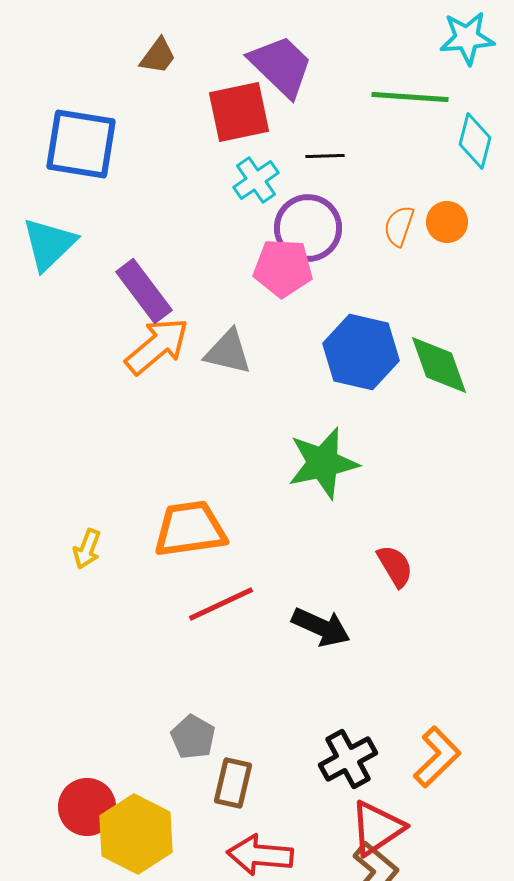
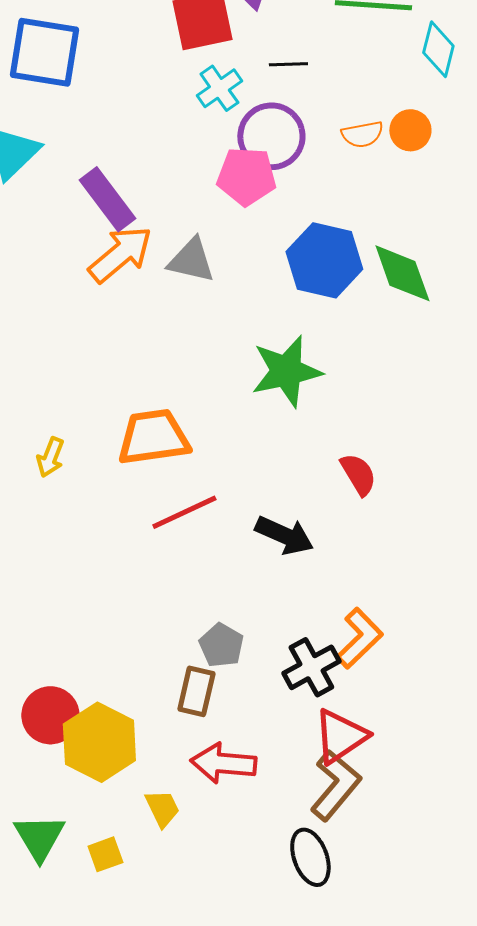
orange semicircle: (399, 226) -> (362, 134), turned -120
gray pentagon: (193, 737) -> (221, 645), moved
orange L-shape: (437, 757) -> (359, 638), moved

